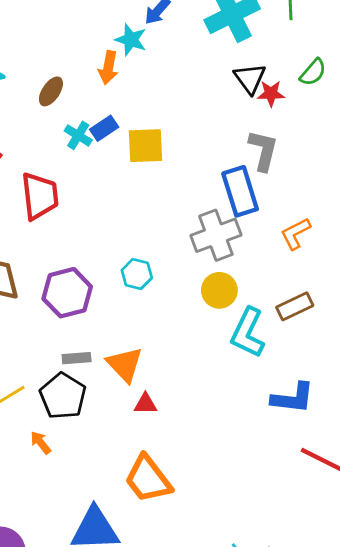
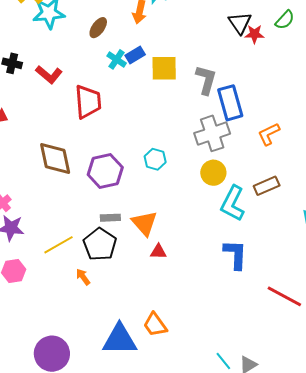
gray L-shape: (263, 150) -> (206, 80), moved
blue L-shape: (293, 398) -> (235, 254), moved, turned -96
orange trapezoid: (148, 479) -> (155, 325), moved, size x0.7

